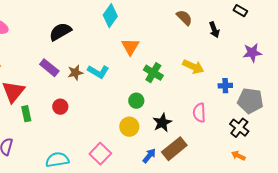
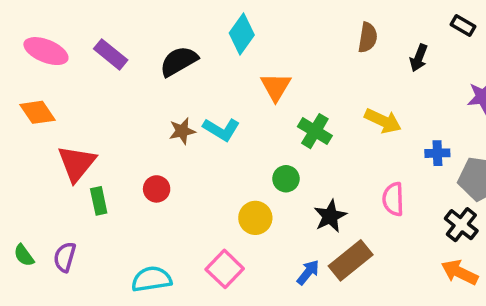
brown semicircle: (184, 18) -> (368, 37), turned 54
black arrow: (214, 30) -> (419, 58), turned 42
black semicircle: (60, 32) -> (179, 61), moved
purple rectangle: (49, 68) -> (111, 54), moved
yellow circle: (129, 127) -> (255, 218), moved
orange arrow: (238, 156) -> (460, 272), size x1.5

